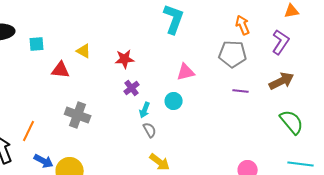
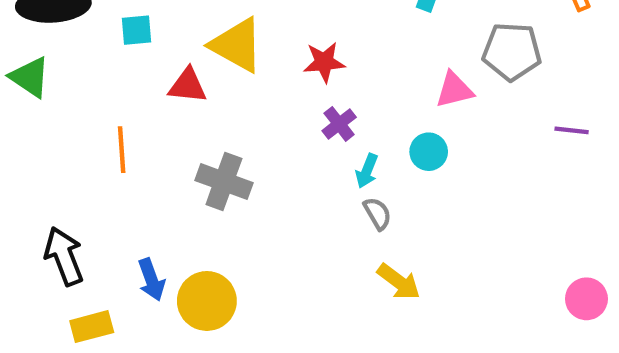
yellow triangle: (84, 51) -> (237, 45), size x1.8
gray pentagon: (233, 54) -> (512, 51), moved
orange line: (29, 131) -> (122, 150), moved, turned -30
blue arrow: (44, 161) -> (151, 280), turned 42

